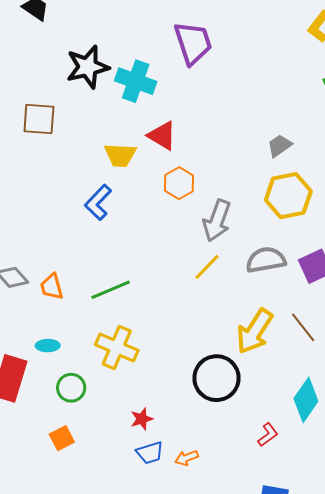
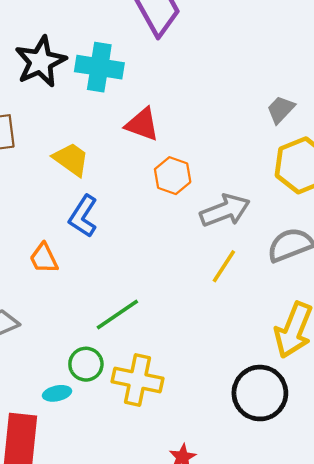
yellow trapezoid: (120, 155) -> (71, 159), moved, turned -136
gray arrow: (217, 221) -> (225, 210), turned -120
orange trapezoid: (52, 287) -> (44, 258), moved
green circle: (71, 388) -> (86, 364), moved

